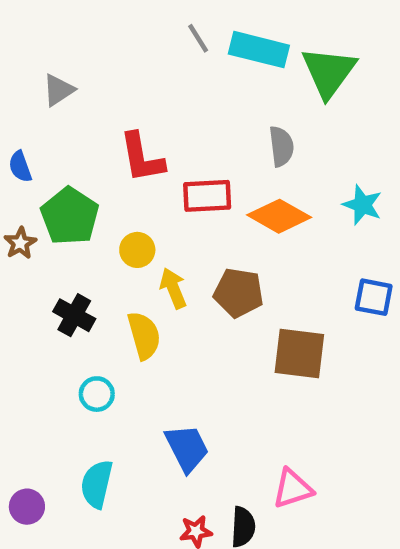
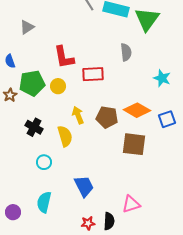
green pentagon: (70, 216) -> (32, 83), turned 30
orange diamond: (279, 216) -> (137, 110), moved
yellow circle: (137, 250) -> (58, 86), moved
blue square: (374, 297) -> (167, 119), turned -30

